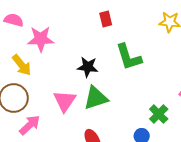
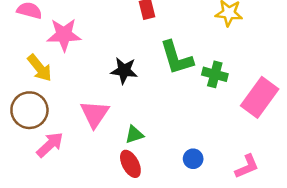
green triangle: (96, 98) -> (134, 134), moved, size x0.6
green cross: (159, 114) -> (215, 74), moved, turned -30

